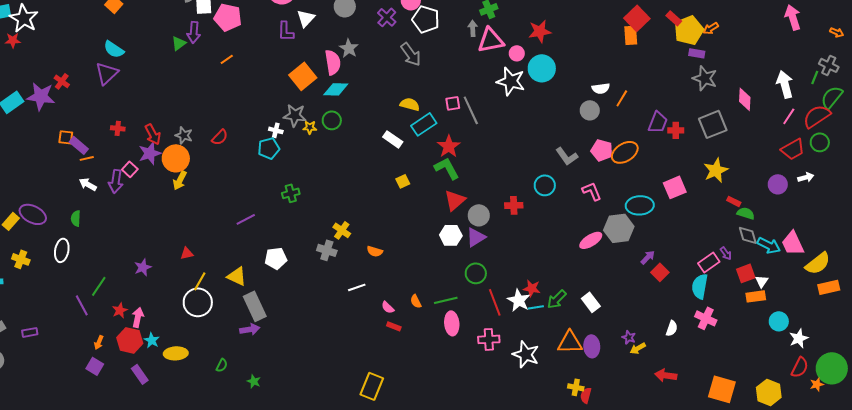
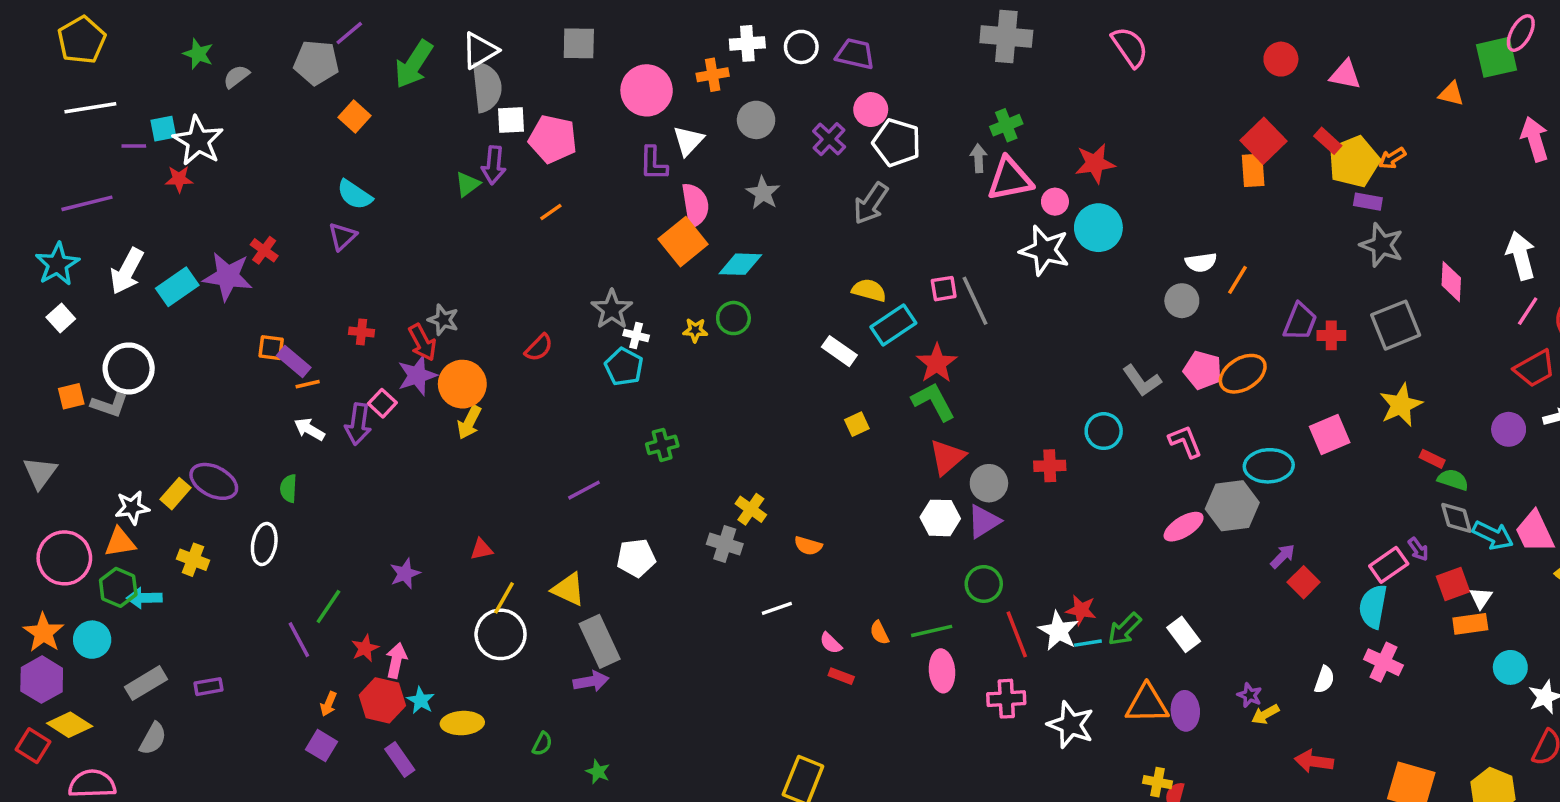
gray arrow: (411, 54) -> (871, 203), turned 70
pink semicircle: (333, 62) -> (695, 205), moved
purple triangle: (107, 73) -> (342, 236), size x0.7
gray star: (295, 115) -> (612, 309), moved, turned 30
gray star: (184, 135) -> (443, 320), moved
cyan pentagon: (269, 148) -> (624, 367), turned -30

